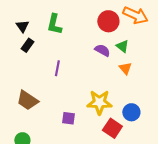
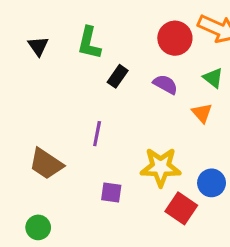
black rectangle: (27, 45) -> (118, 76), moved
green triangle: (122, 46) -> (213, 78), moved
purple line: (57, 68) -> (97, 134), moved

